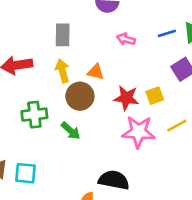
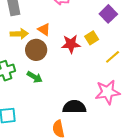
yellow arrow: (62, 71) -> (19, 34), turned 114
orange triangle: (96, 72) -> (44, 29), turned 32
pink star: (138, 132) -> (108, 92), moved

